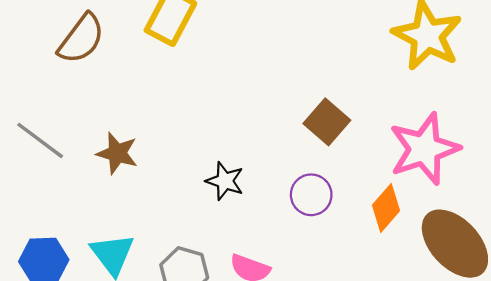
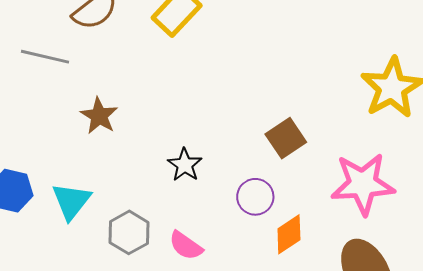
gray line: (40, 140) -> (45, 57), moved, turned -39
orange diamond: (386, 208) -> (289, 234), moved

